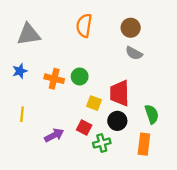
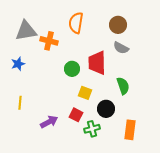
orange cross: (54, 79) -> (49, 41), moved
red trapezoid: (120, 93) -> (97, 63), moved
green semicircle: (152, 114) -> (123, 86), moved

